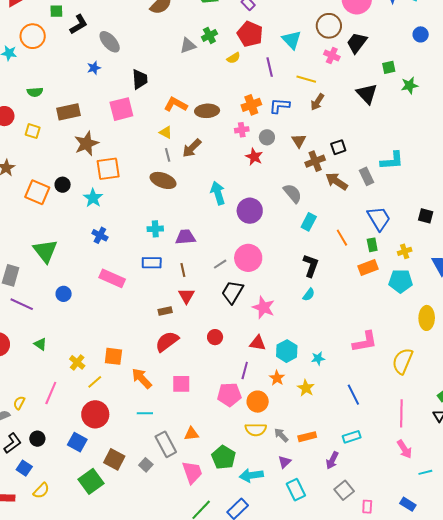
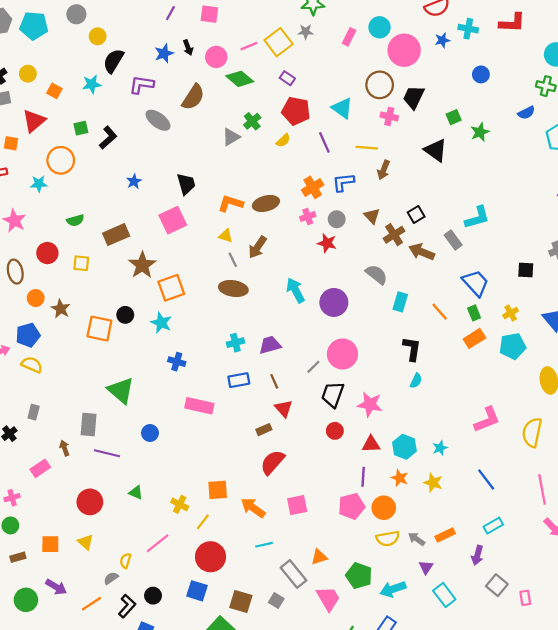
gray ellipse: (110, 42) -> (158, 120), moved
red circle: (215, 337) -> (335, 431), moved
pink line: (51, 393) -> (158, 543), turned 40

